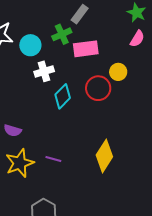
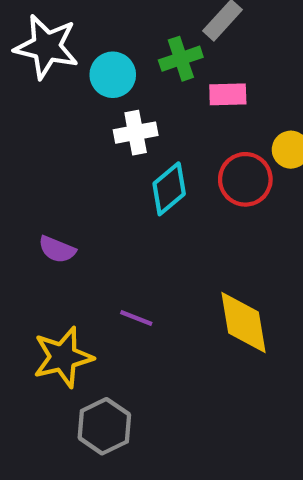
pink rectangle: (86, 49) -> (228, 94), size x0.7
yellow diamond: (104, 156) -> (244, 323), turned -48
yellow star: (20, 163) -> (63, 357), moved

